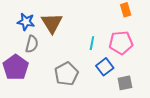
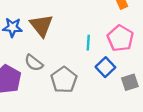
pink pentagon: (121, 43) -> (120, 38), turned -30
gray semicircle: (32, 44) -> (34, 63), moved, turned 120

